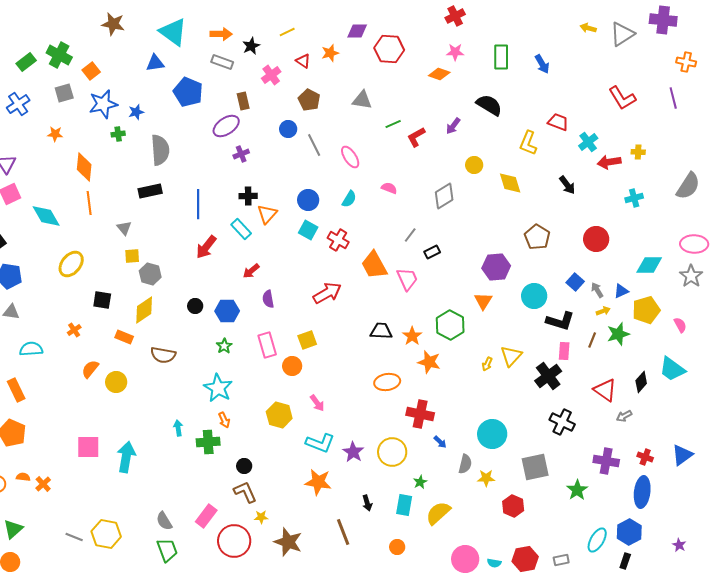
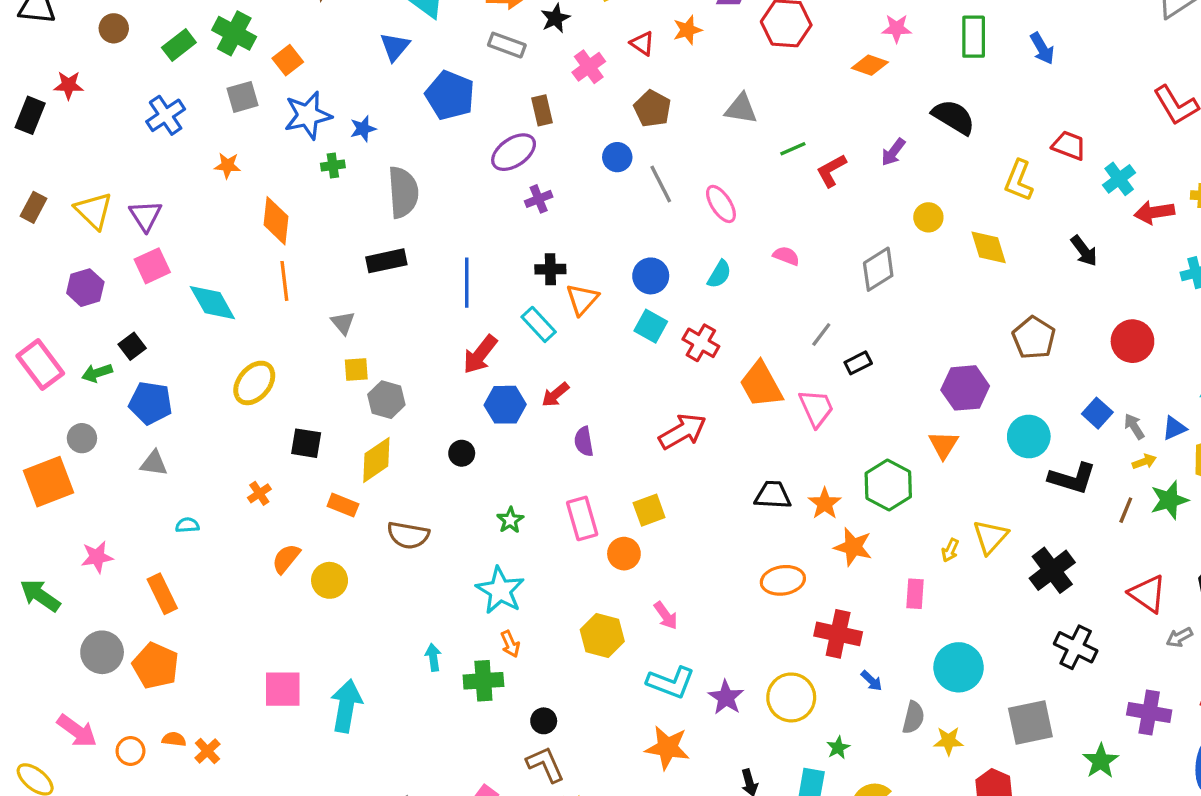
blue triangle: (155, 63) -> (395, 47), turned -42
blue hexagon: (227, 311) -> (505, 405), moved
cyan semicircle: (31, 349) -> (187, 525), size x0.6
pink rectangle: (564, 351) -> (915, 594), moved

